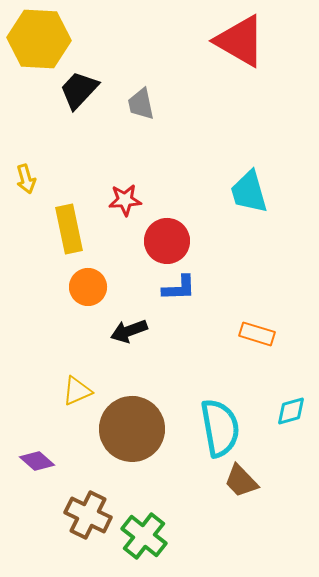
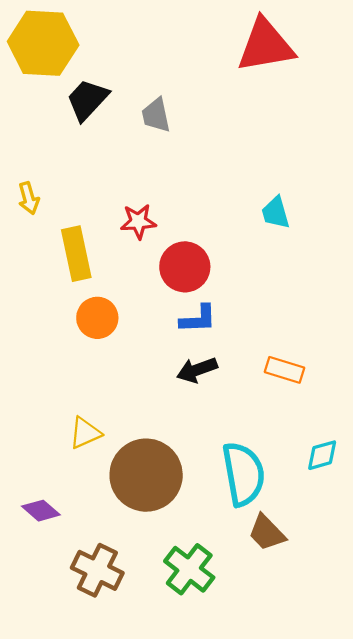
red triangle: (240, 41) -> (266, 45), turned -40
cyan trapezoid: (249, 192) -> (276, 213), size x0.7
black arrow: (129, 331) -> (197, 370), moved
green cross: (144, 536) -> (189, 569), moved

